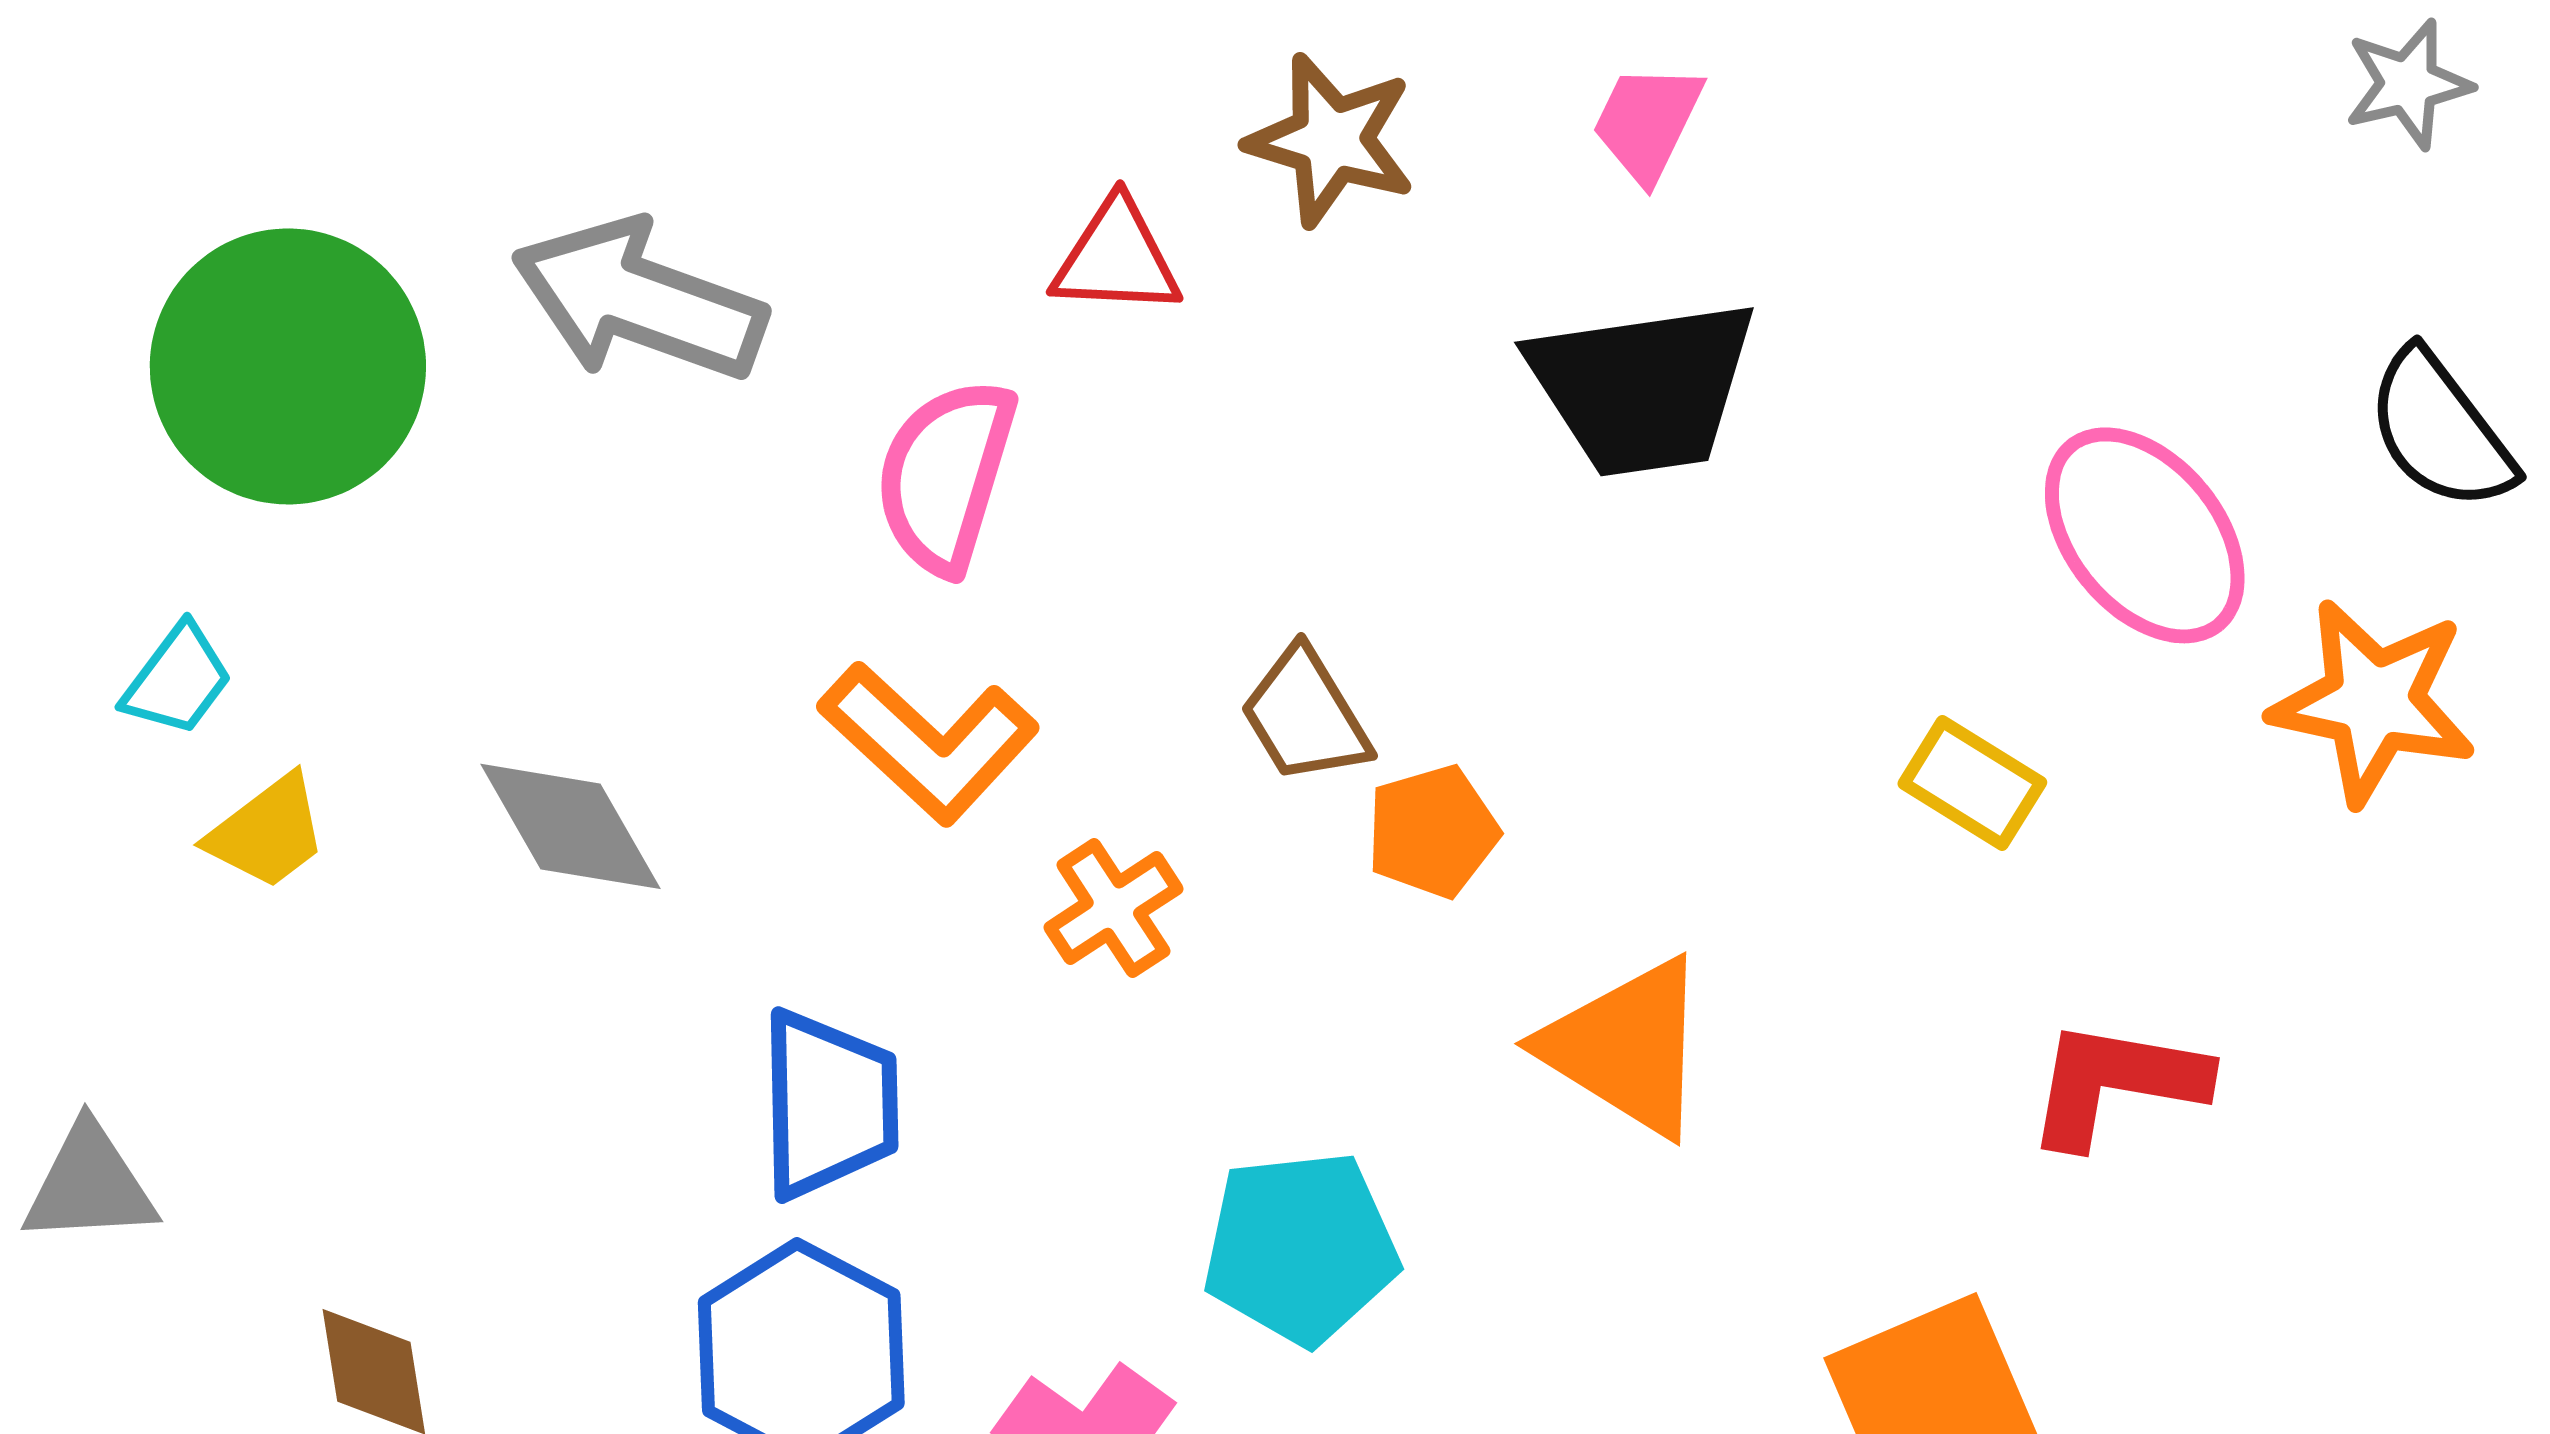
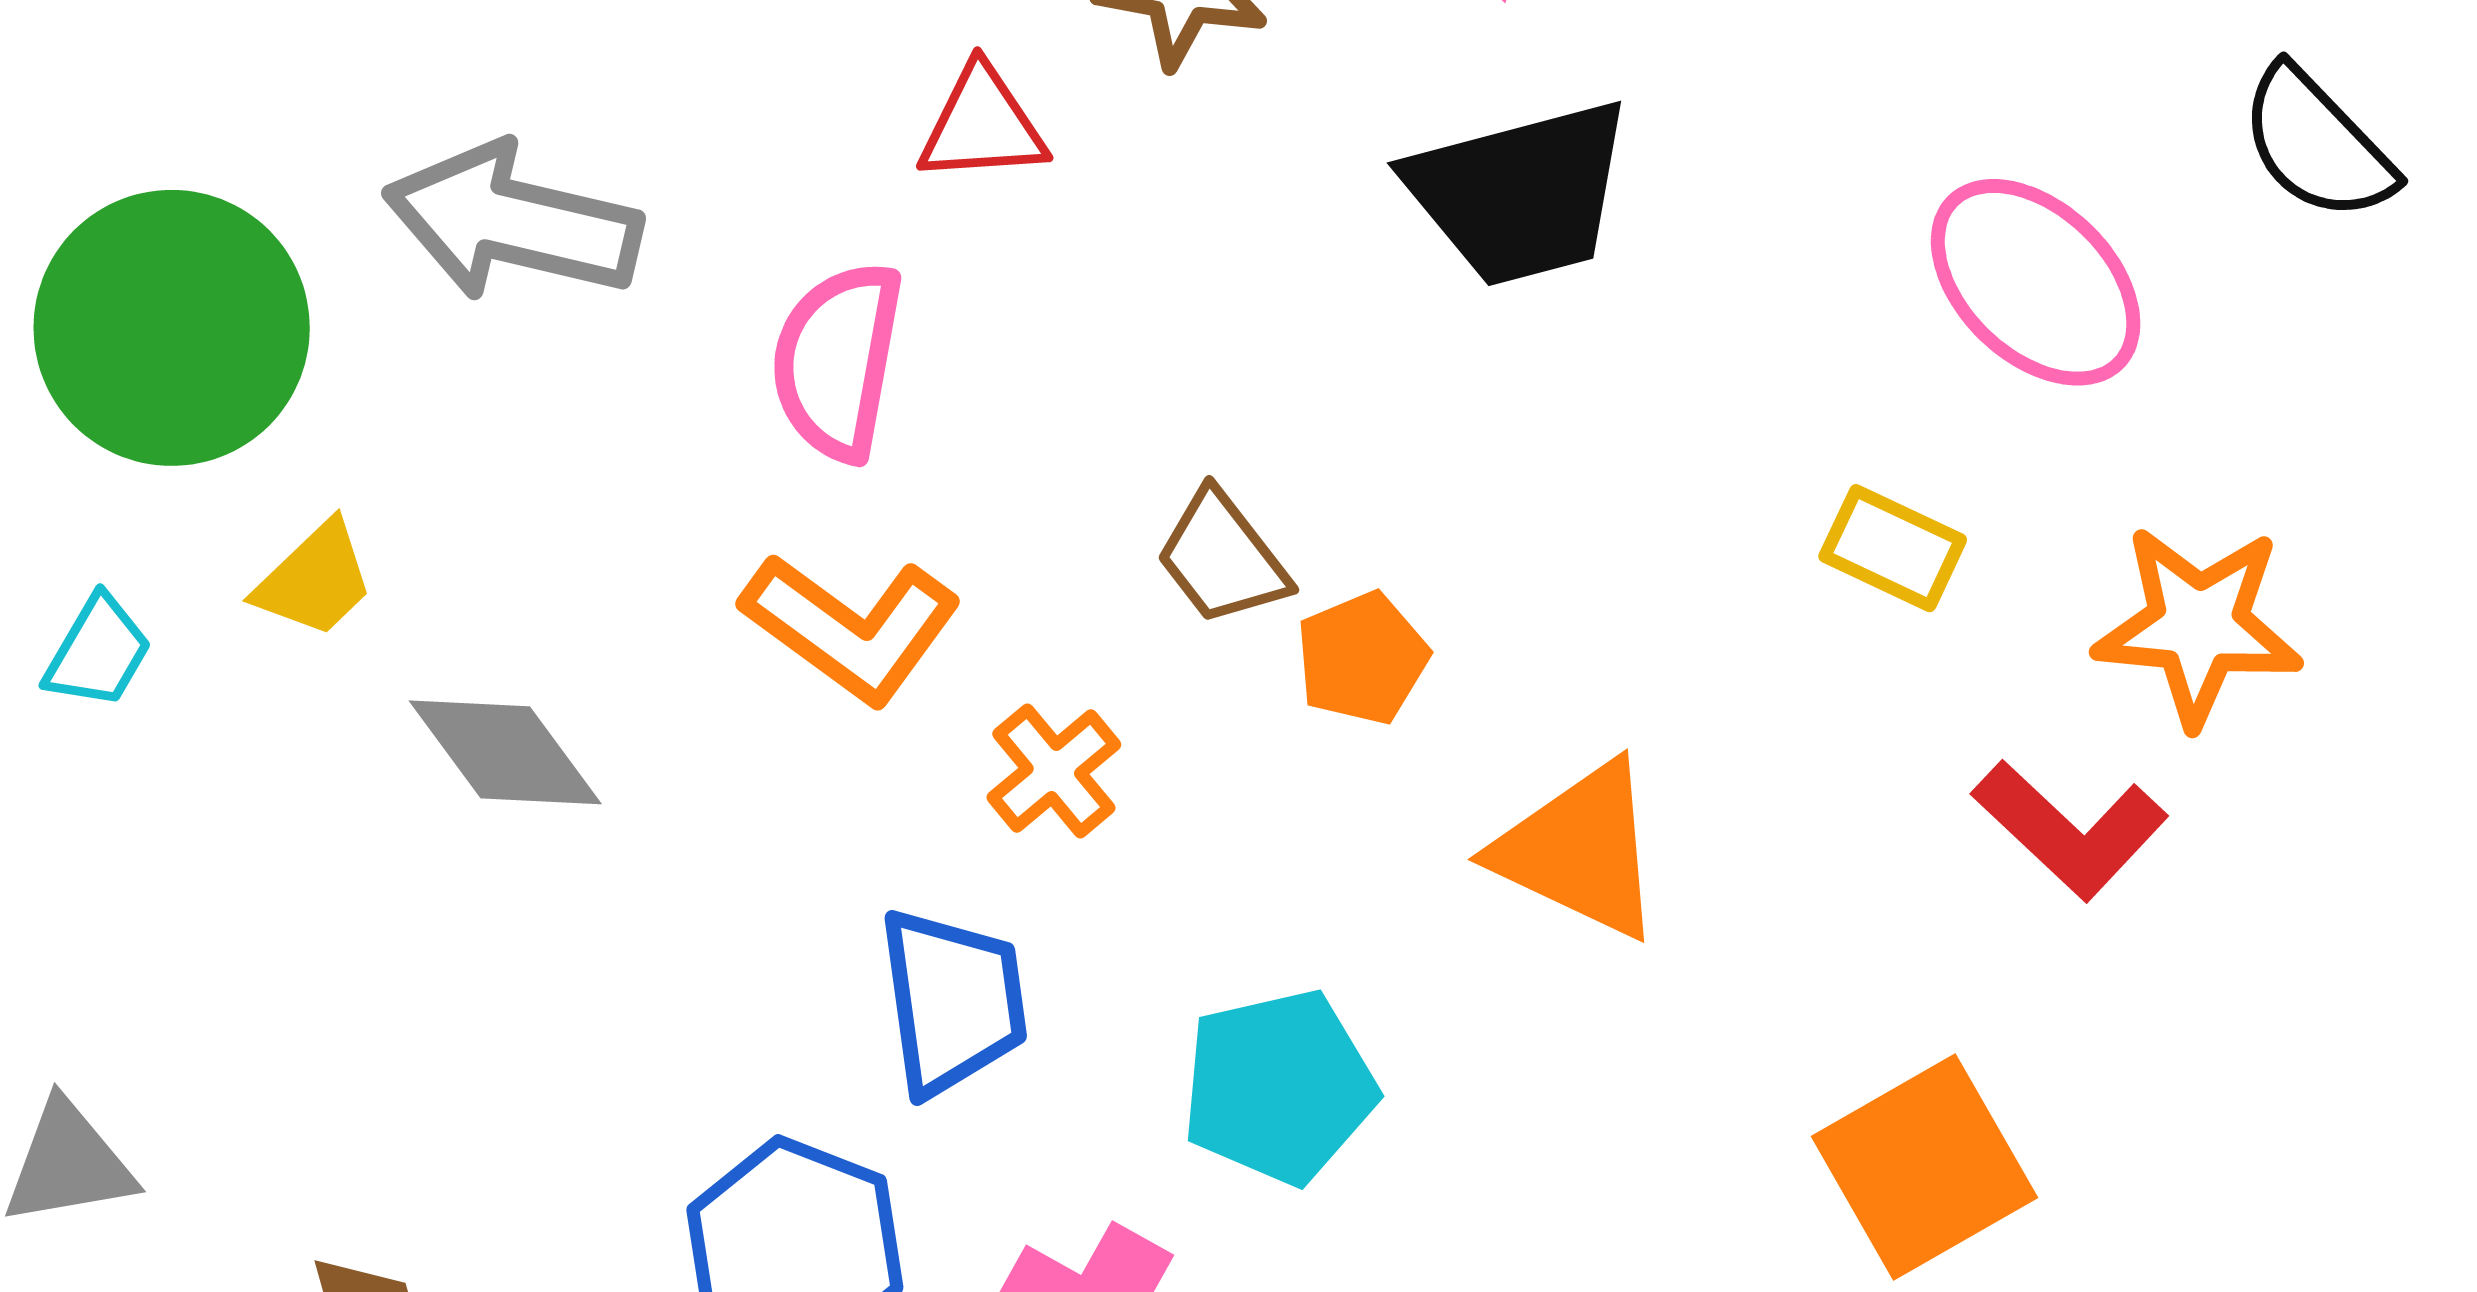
orange star: (2373, 702) -> (2198, 626), moved
yellow trapezoid: (267, 832) -> (315, 580), moved
red L-shape: (2116, 1083) -> (2070, 830), turned -140
blue trapezoid: (829, 1104) -> (953, 1001), moved

